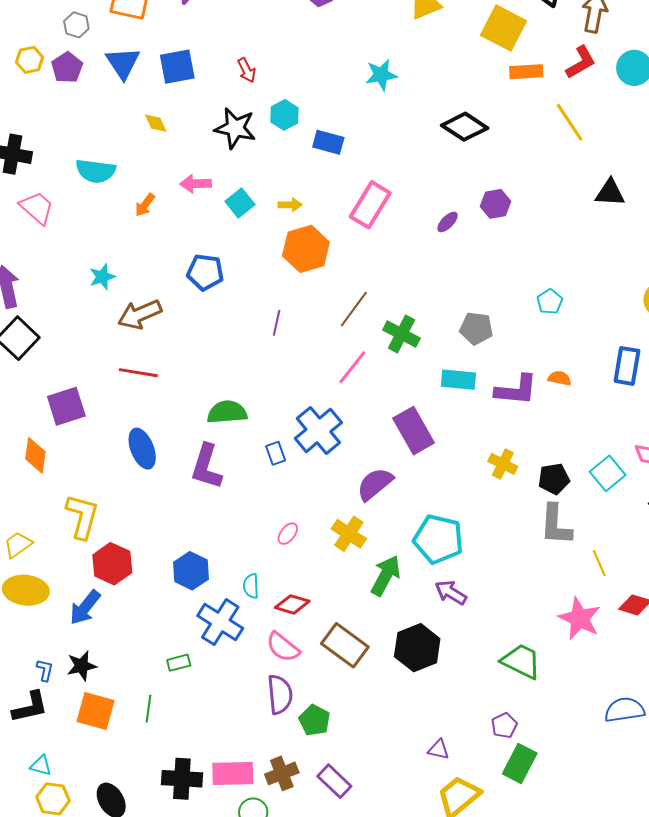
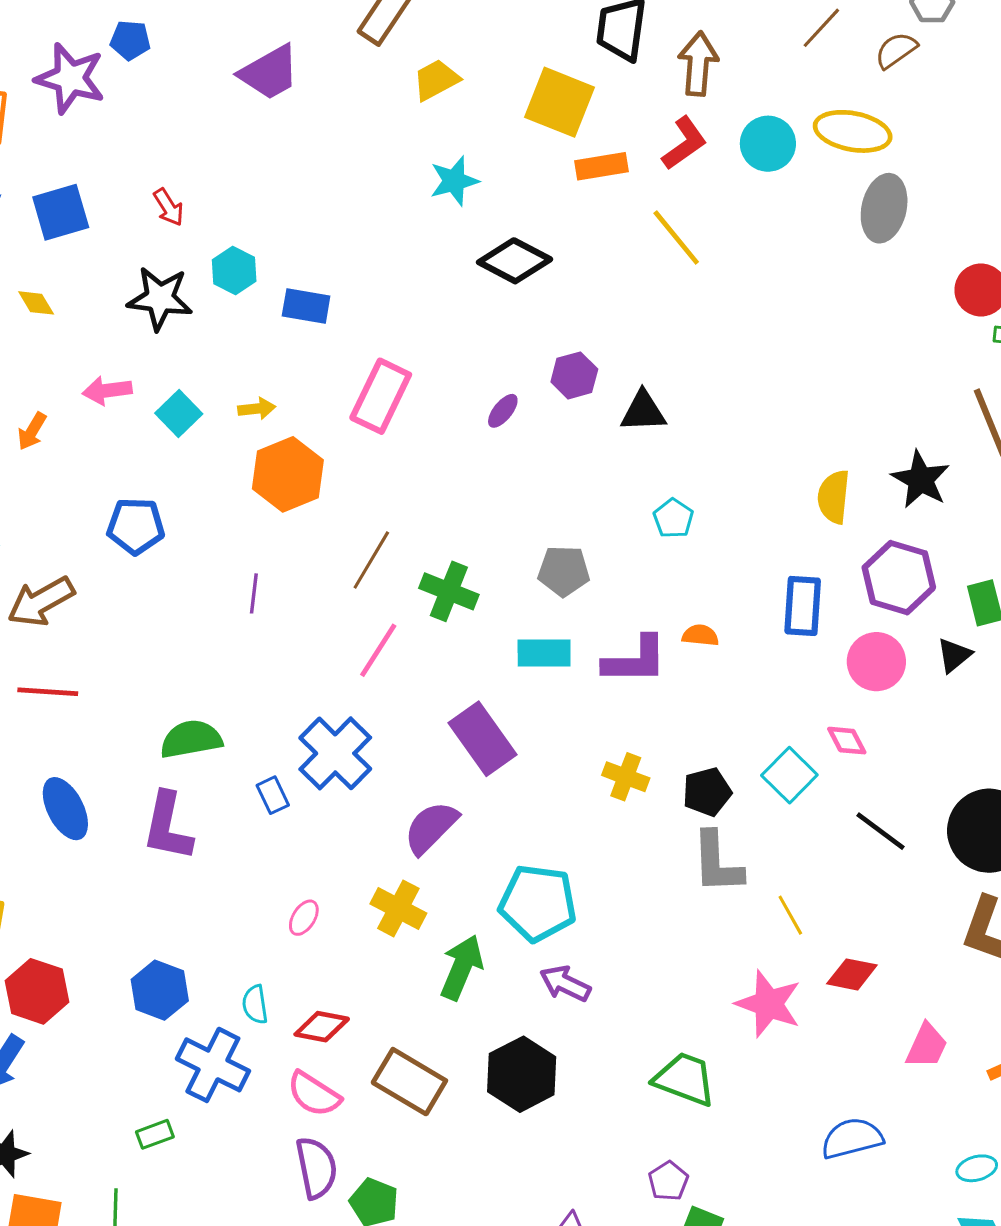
cyan star: (381, 75) -> (454, 181), moved
black triangle: (610, 193) -> (643, 411), moved

